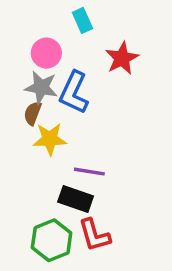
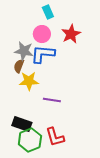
pink circle: (46, 53) -> (42, 34), moved
blue L-shape: (74, 93) -> (43, 54), turned 70
black rectangle: (76, 199) -> (22, 124), moved

